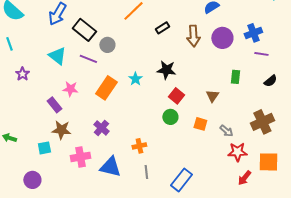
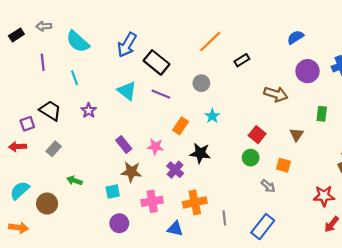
brown arrow: (193, 36) -> (276, 94), moved, turned -70
gray circle: (107, 45) -> (201, 83), moved
black star: (166, 70) -> (200, 153), moved
orange rectangle: (106, 88) -> (181, 126), size x0.7
pink star: (70, 89) -> (155, 147), moved
gray arrow: (226, 131) -> (268, 186), moved
orange cross: (139, 146) -> (195, 202), moved, size x1.5
blue triangle: (110, 167) -> (175, 229), moved, size x0.7
purple circle: (32, 180) -> (119, 223), moved

